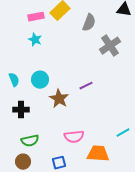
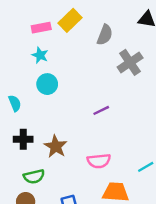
cyan circle: (40, 80) -> (47, 84), moved
brown star: (59, 99) -> (56, 146), moved
pink semicircle: (74, 137) -> (99, 161), moved

